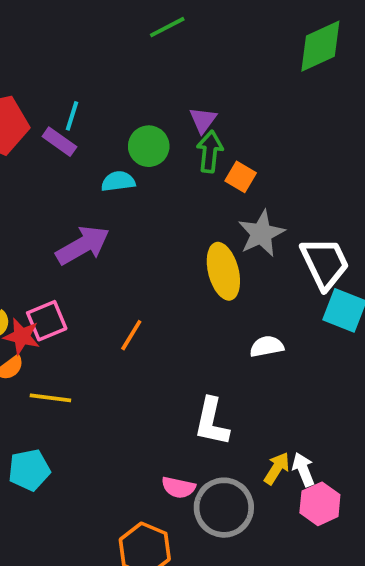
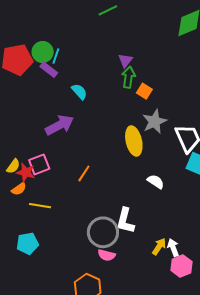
green circle: (149, 146) -> (43, 52), moved
cyan semicircle: (118, 181) -> (79, 92), turned 54
white semicircle: (267, 346) -> (156, 182), turned 42
gray circle: (224, 508) -> (103, 232), moved

